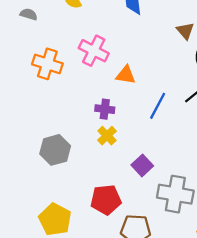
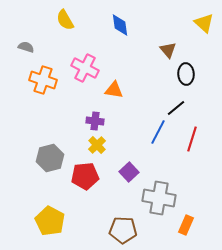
gray semicircle: (29, 14) -> (26, 47), moved
blue line: (158, 106) -> (158, 132), moved
red pentagon: (106, 200) -> (85, 176), moved

